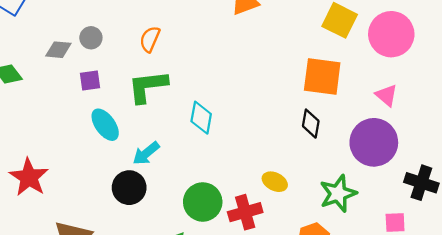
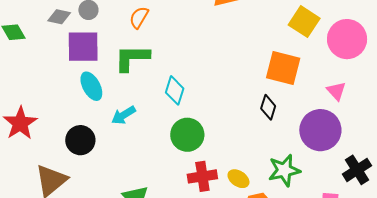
purple square: (90, 80) -> (83, 47), size x1.8
yellow ellipse: (275, 182) -> (238, 179), moved
black cross: (421, 183) -> (357, 170), turned 32
black circle: (129, 188) -> (80, 140), moved
green circle: (203, 202) -> (187, 135), moved

